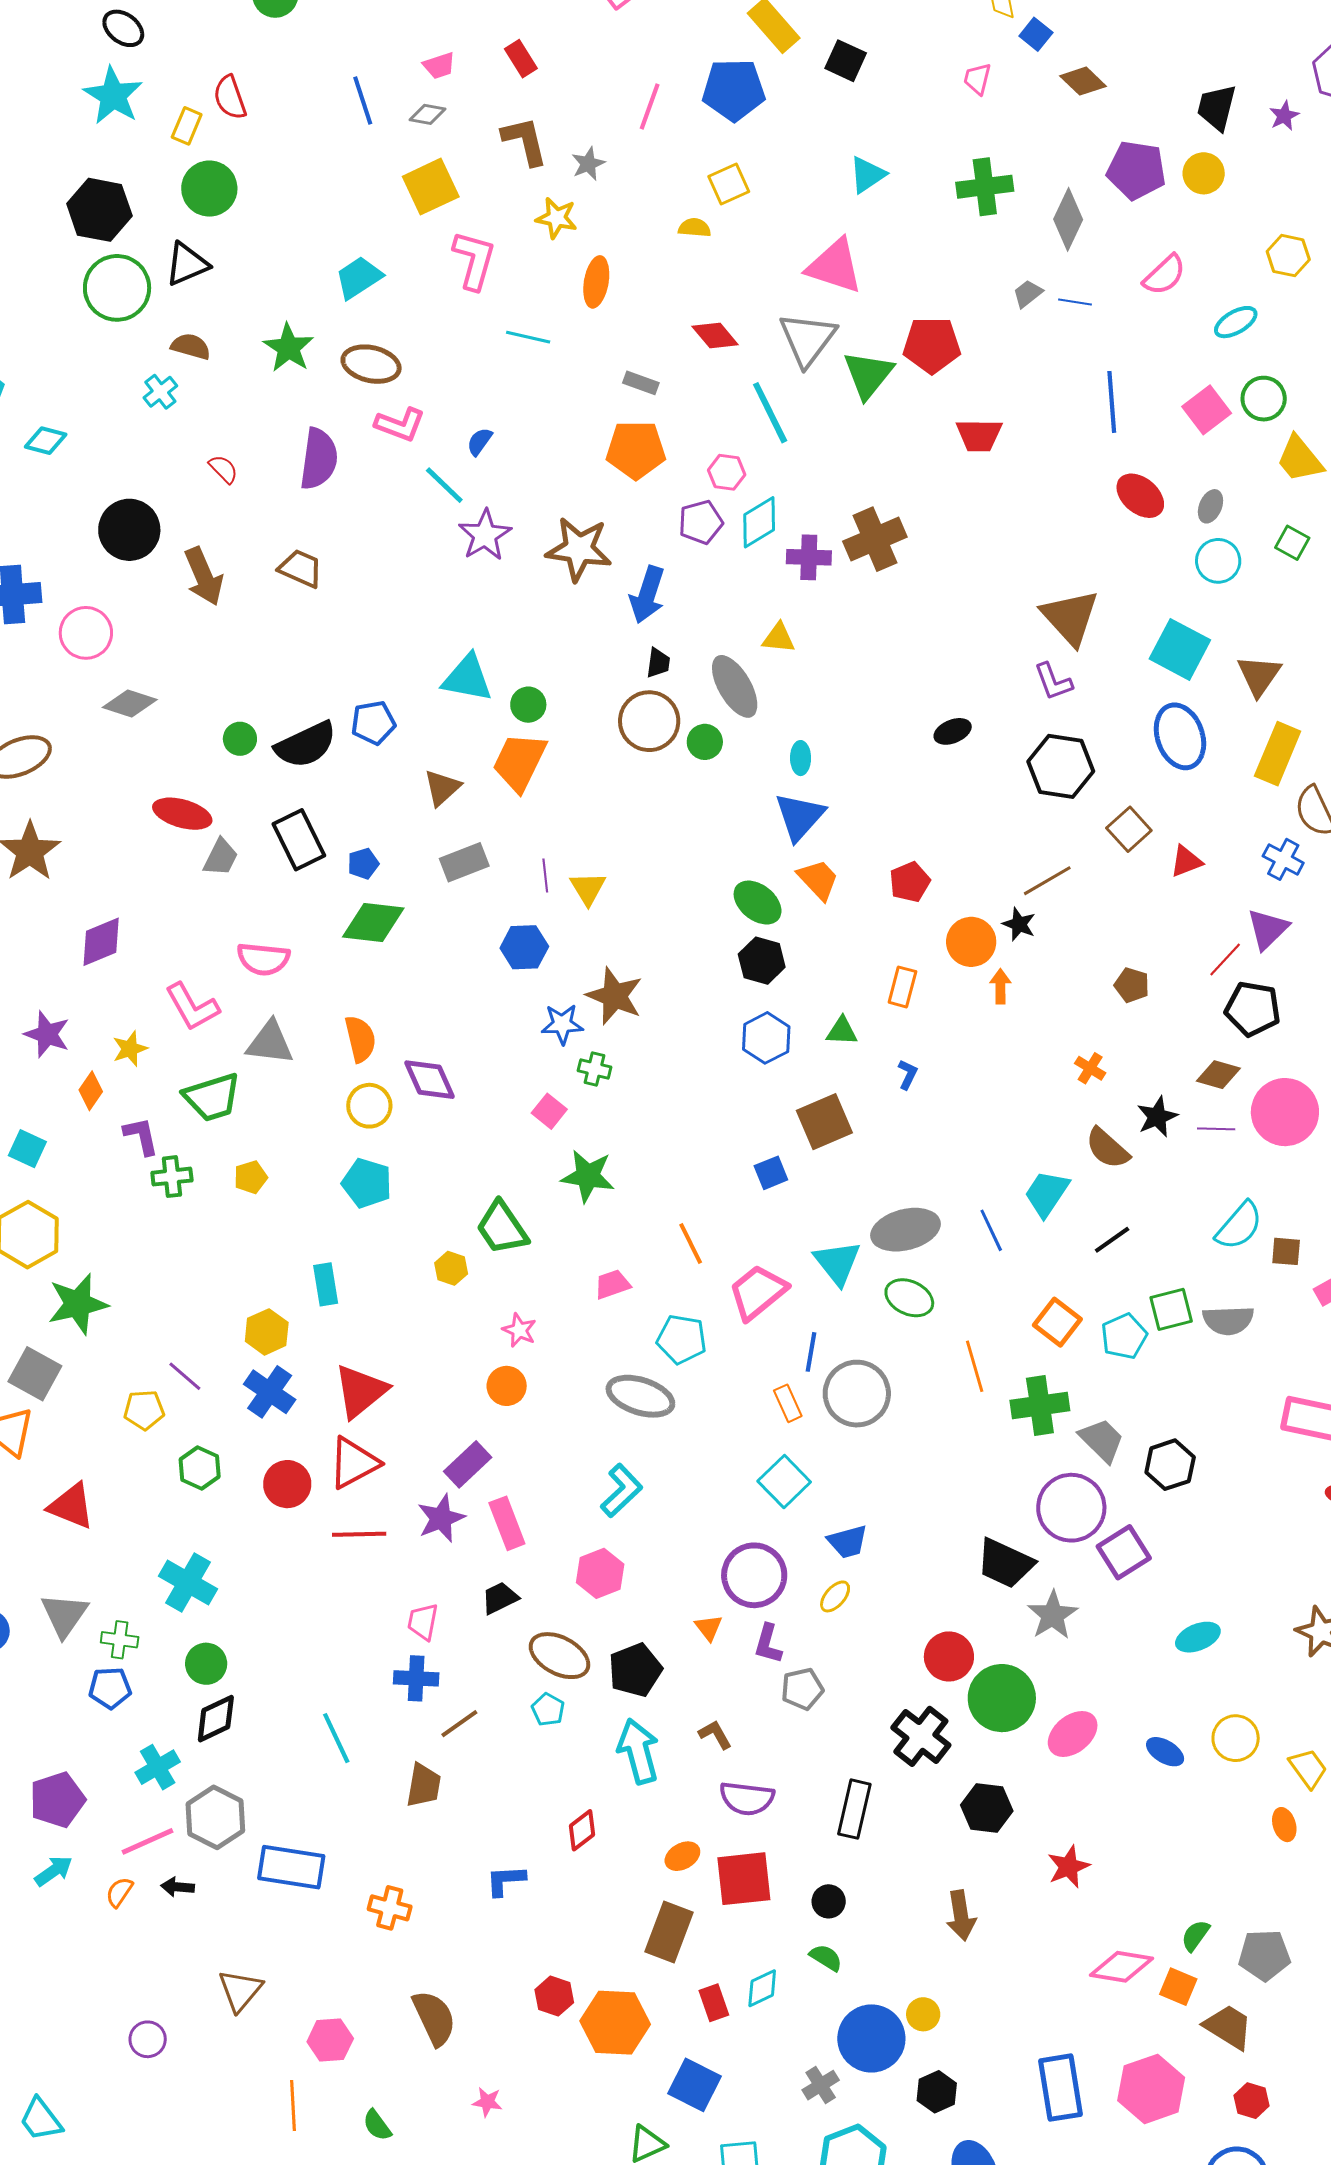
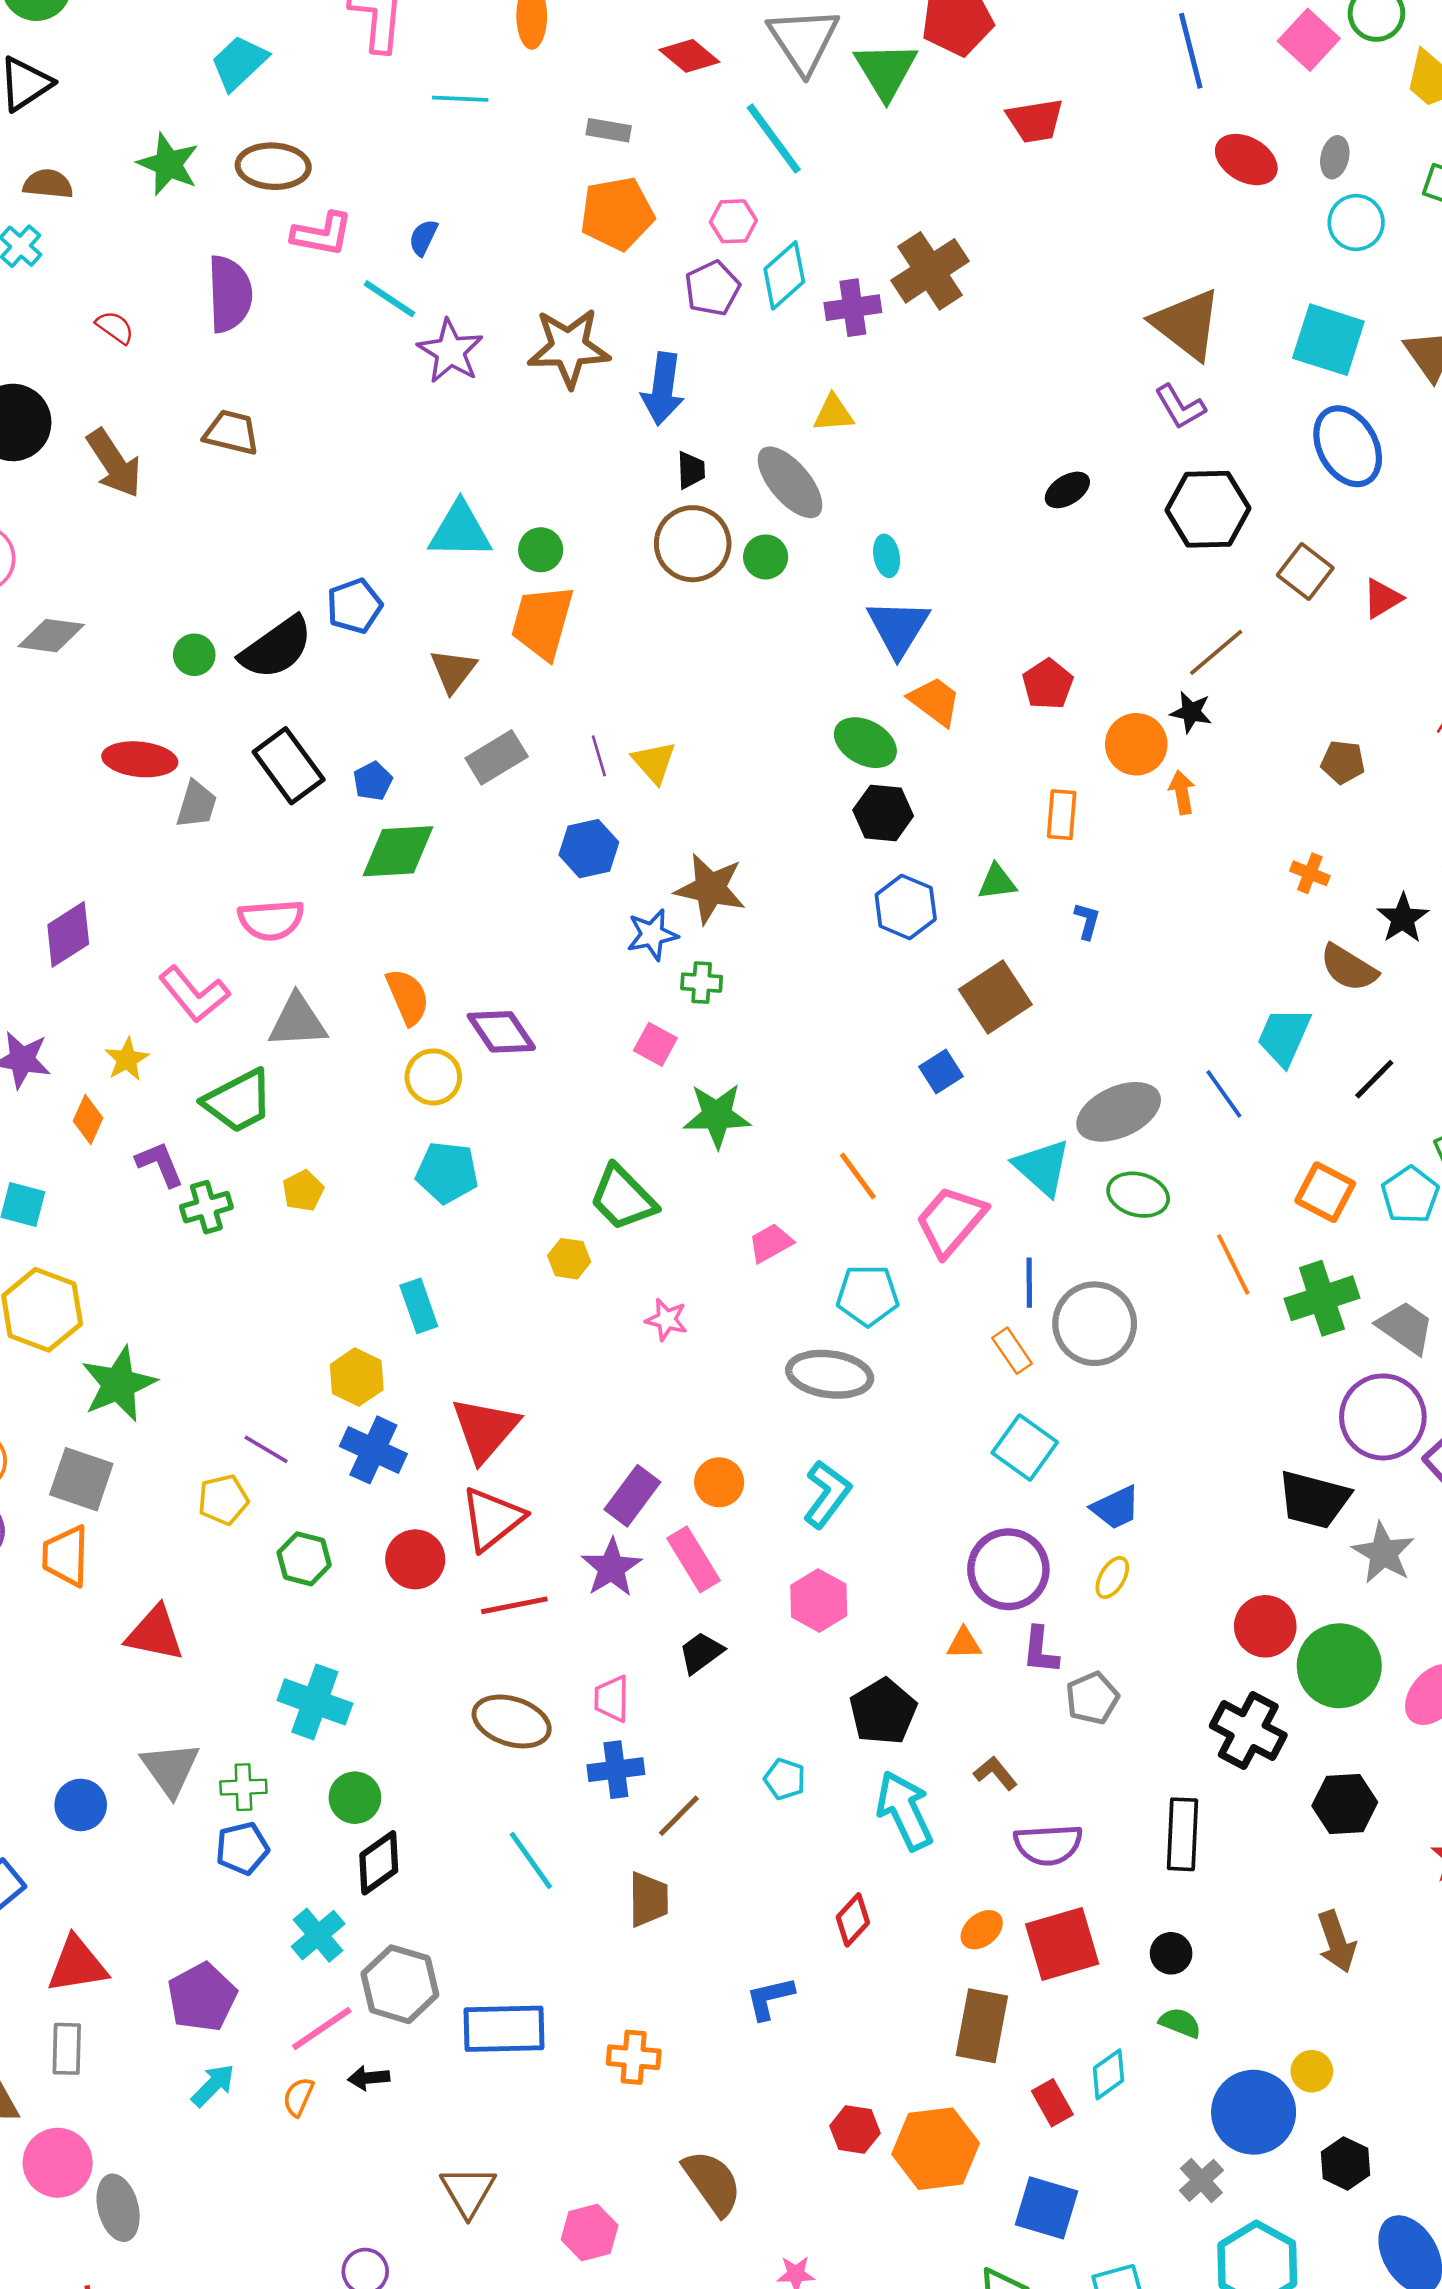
orange circle: (507, 1386) -> (719, 1482), moved
orange triangle: (709, 1628) -> (964, 1643), turned -44
brown ellipse: (559, 1656) -> (512, 1721), moved

